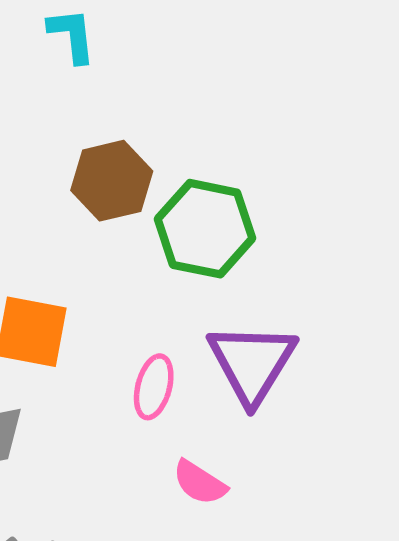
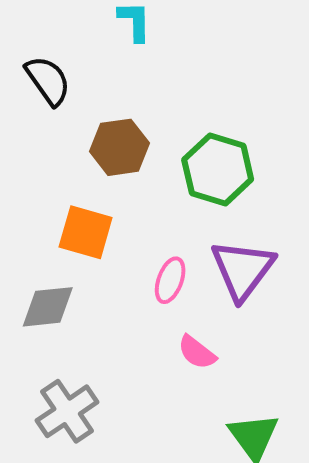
brown hexagon: (112, 181) -> (119, 147), moved

